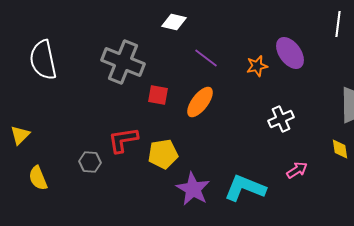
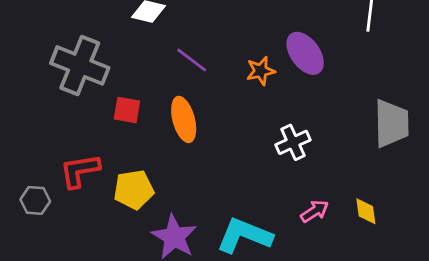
orange ellipse: (200, 102) -> (184, 119), turned -52
yellow diamond: (340, 149) -> (366, 211), moved

